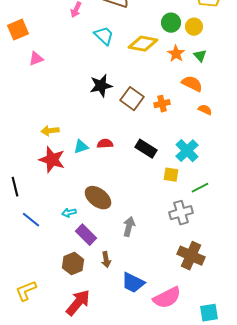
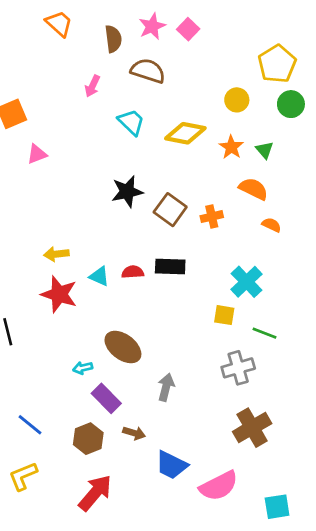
green circle: (171, 23) -> (291, 104), moved
yellow circle: (194, 27) -> (237, 100), moved
cyan triangle: (81, 147) -> (99, 276), turned 42
black rectangle: (146, 149) -> (170, 267), moved, turned -30
green line: (200, 188) -> (265, 333), turned 48
blue line: (31, 220) -> (30, 425), moved
brown cross: (191, 256) -> (252, 428), turned 36
brown arrow: (106, 260) -> (134, 433), turned -63

